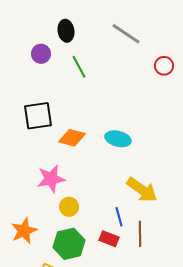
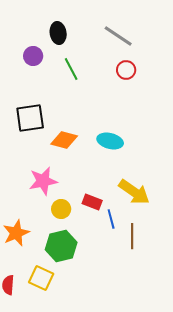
red circle: (164, 66) -> (126, 70), moved
red rectangle: (109, 239) -> (92, 202), moved

